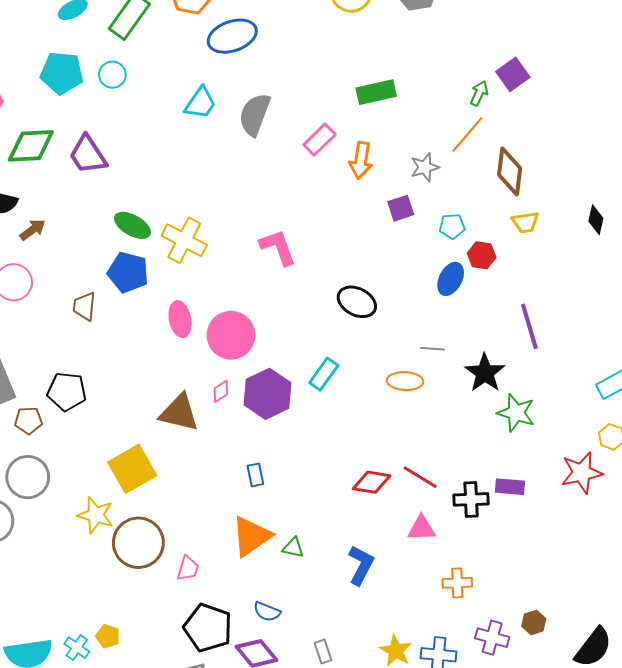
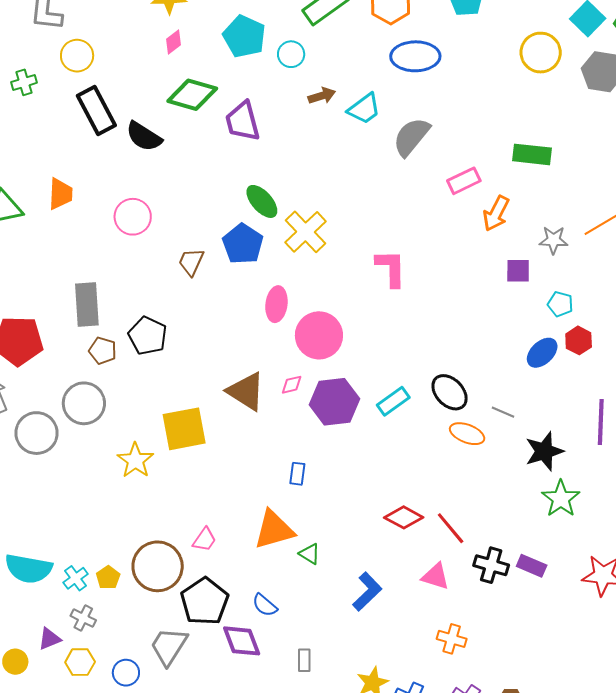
brown arrow: (33, 230) -> (322, 96), moved
black ellipse: (357, 302) -> (450, 392), moved
brown circle: (138, 543) -> (158, 566), moved

